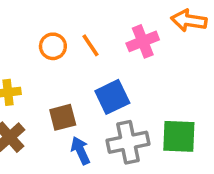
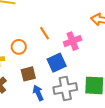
pink cross: (143, 41) -> (73, 41), moved
orange circle: (53, 46) -> (19, 47), moved

